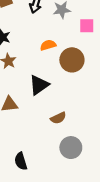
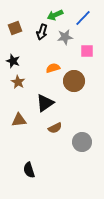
brown semicircle: (58, 118) -> (55, 128), moved
gray circle: (71, 148) -> (82, 142), moved

